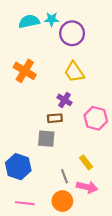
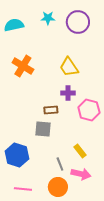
cyan semicircle: (29, 21) -> (14, 25), moved
purple circle: (72, 33) -> (78, 22), moved
purple cross: (65, 100) -> (68, 93), moved, turned -32

